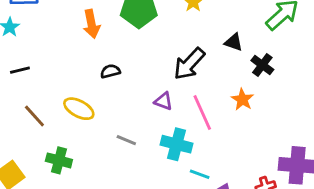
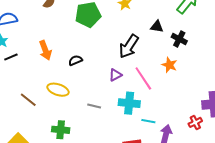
orange arrow: (91, 24) -> (45, 50), moved
black line: (20, 70) -> (11, 57), moved
purple triangle: (163, 101) -> (115, 75), turned -40
green cross: (59, 160) -> (61, 130), moved

